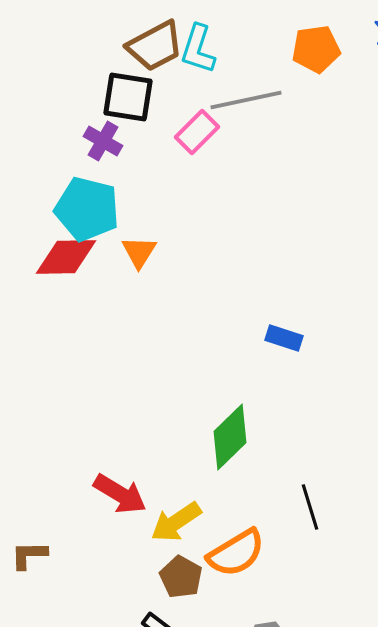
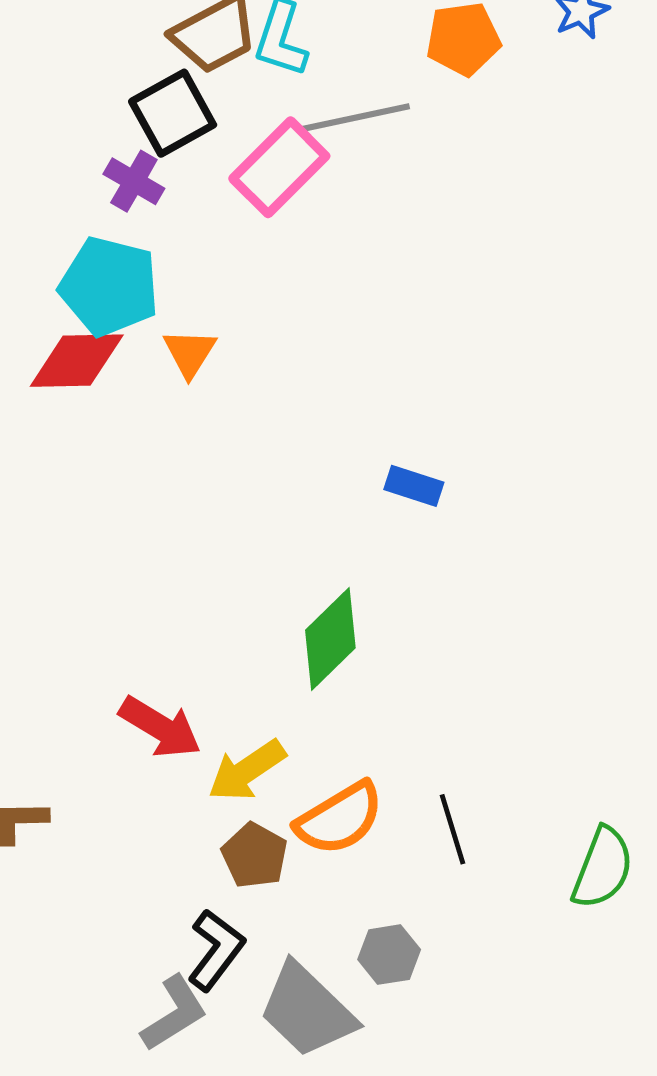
black square: (128, 97) -> (173, 113), turned -38
pink rectangle: (197, 132) -> (279, 167), size x1.4
black line: (310, 507) -> (453, 829), moved

